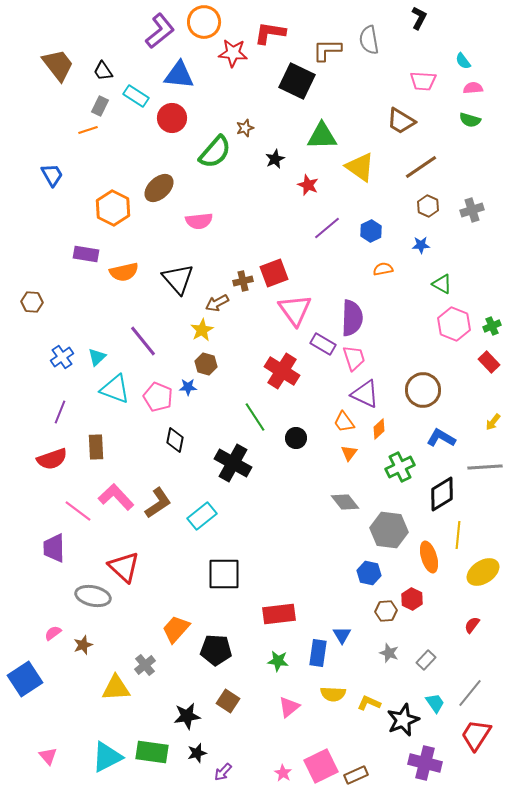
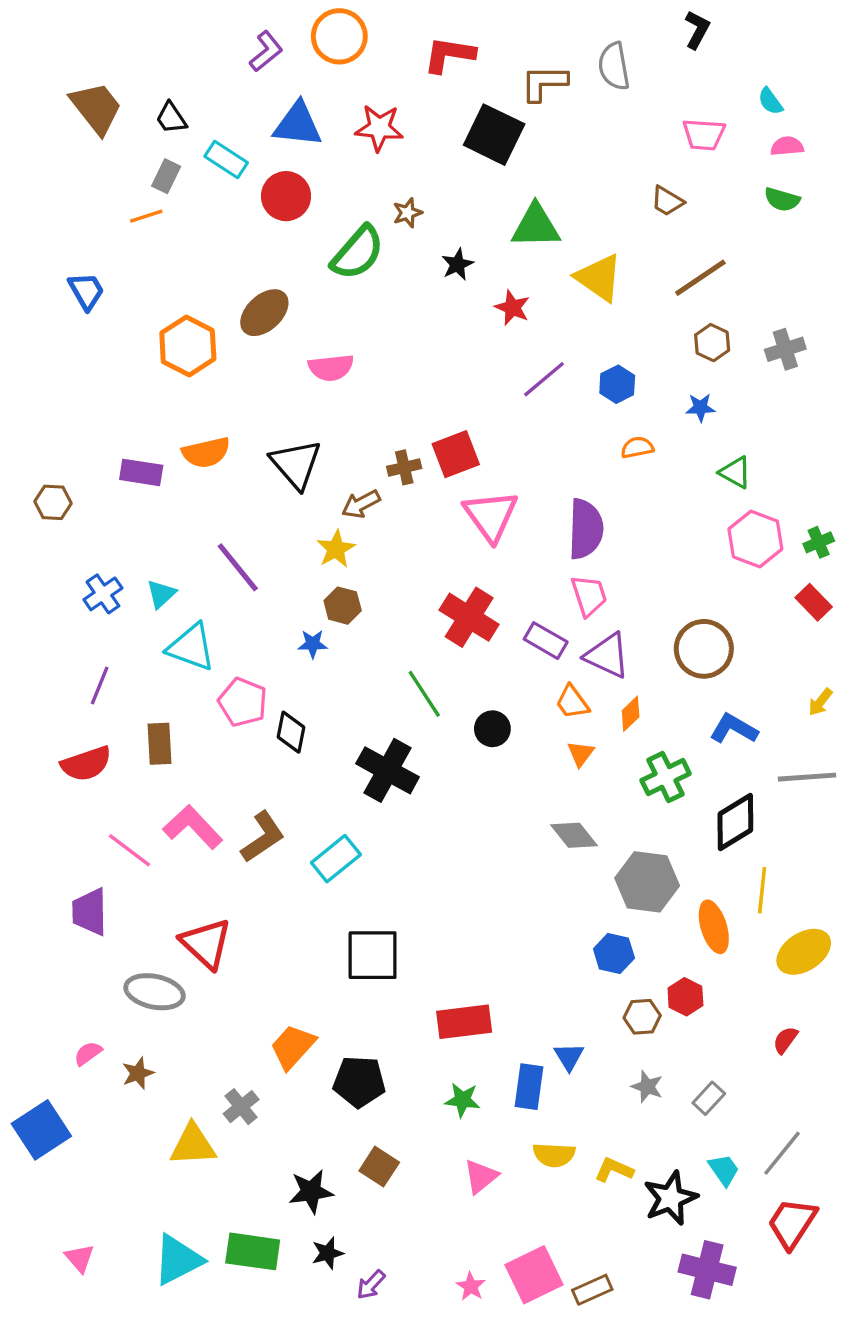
purple L-shape: (160, 31) -> (266, 51), size x0.7
red star: (233, 53) -> (379, 128), moved
brown trapezoid: (401, 121) -> (667, 201), size x0.7
purple rectangle: (86, 254) -> (141, 472), moved
purple rectangle: (323, 344) -> (546, 641), moved
pink pentagon: (158, 397) -> (243, 702), moved

